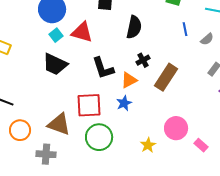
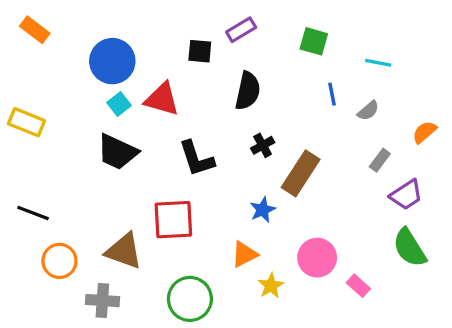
orange triangle: (129, 80) -> (244, 254), moved
blue star: (124, 103) -> (263, 210), moved
green circle: (99, 137) -> (190, 299), moved

